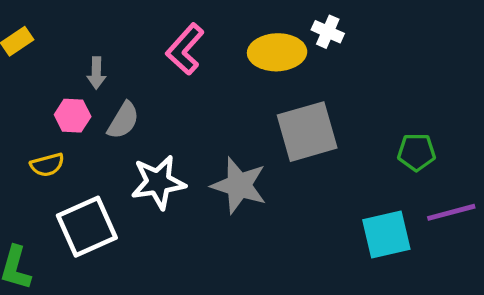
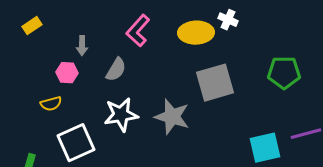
gray semicircle: (123, 120) -> (116, 70), moved
green pentagon: (416, 152) -> (284, 73), moved, size x1.4

